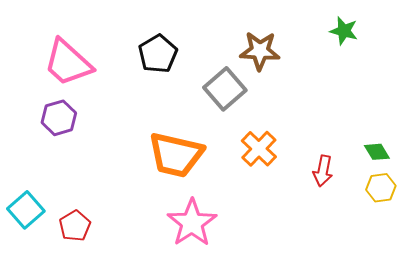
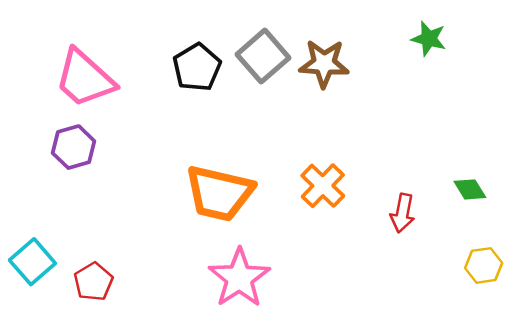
gray square: (225, 89) -> (263, 56), moved
yellow hexagon: (381, 188) -> (484, 265), moved

